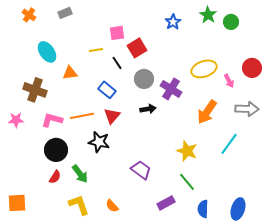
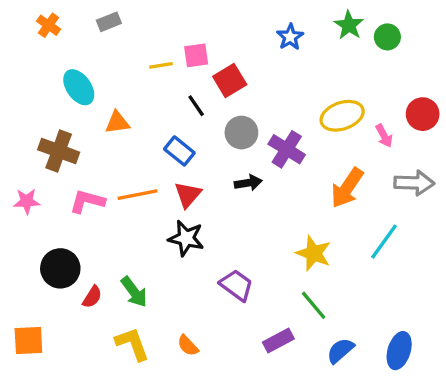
yellow line: (96, 50) -> (161, 65), moved
black star: (99, 142) -> (186, 238), moved
black circle: (56, 150) -> (60, 268), moved
blue semicircle: (203, 209) -> (340, 351), turned 48

